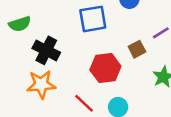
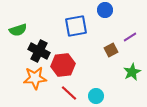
red hexagon: (105, 68) -> (63, 65), moved

